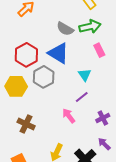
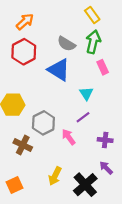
green arrow: (90, 26) -> (93, 42), turned -65
red hexagon: (26, 55) -> (24, 52), moved
gray hexagon: (44, 77) -> (43, 123), moved
purple cross: (103, 118) -> (105, 140), turned 32

